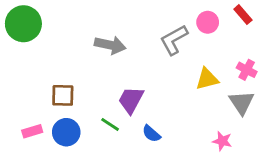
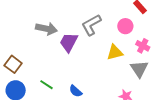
pink circle: (208, 22) -> (125, 26), moved
brown square: (63, 95) -> (13, 64), turned 36
purple trapezoid: (131, 100) -> (69, 42), moved

